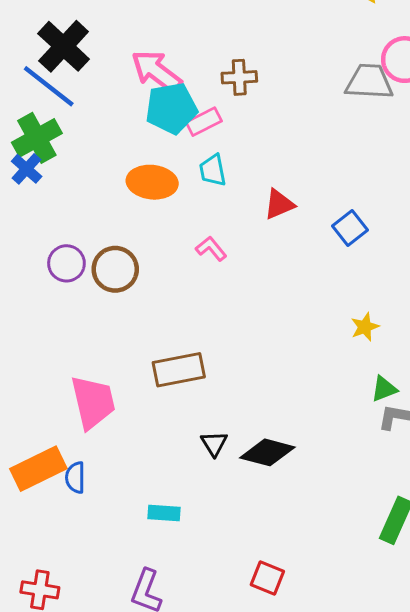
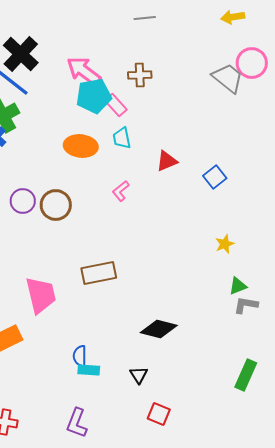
gray trapezoid: (369, 82) -> (228, 78), turned 36
pink rectangle: (204, 122) -> (116, 105), turned 75
pink L-shape: (211, 249) -> (121, 191), turned -90
black triangle: (214, 444) -> (139, 375), moved
blue semicircle: (75, 478) -> (80, 356), moved

